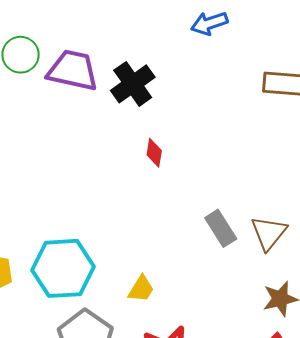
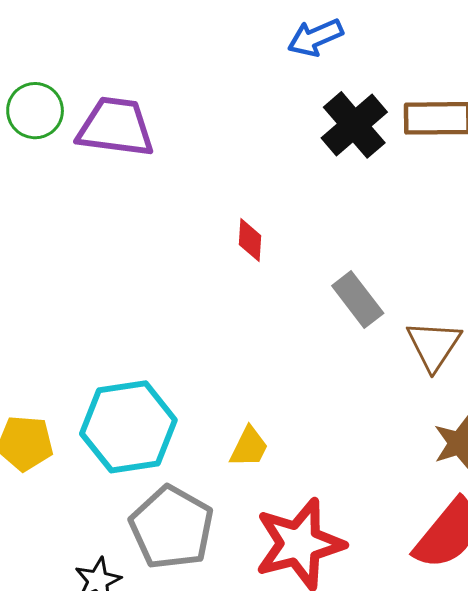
black cross: (133, 84) -> (354, 125), moved
gray rectangle: (221, 228) -> (358, 299), moved

